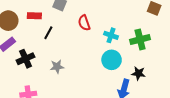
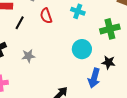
red semicircle: (84, 23) -> (46, 16), moved
cyan cross: (111, 35) -> (78, 11), moved

